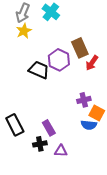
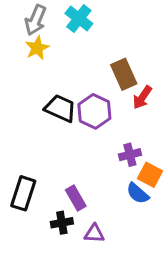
purple hexagon: (59, 60) -> (94, 111), moved
black rectangle: (15, 125) -> (23, 193), turned 45
blue semicircle: (89, 125) -> (138, 193), turned 35

